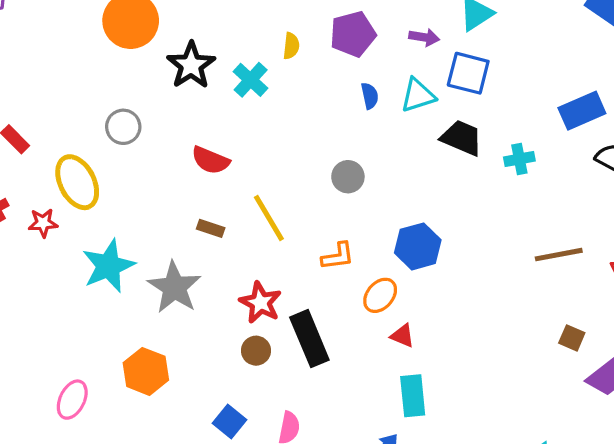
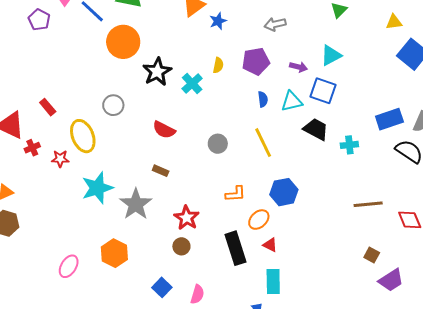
gray circle: (348, 177) -> (218, 144), moved
yellow line: (269, 218) -> (263, 143), moved
black rectangle: (309, 339) -> (236, 248), moved

